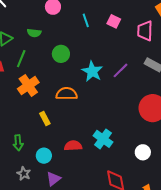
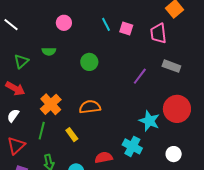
cyan line: (86, 20) -> (106, 24), moved
green circle: (61, 54) -> (89, 62), moved
green line: (21, 59) -> (42, 131), moved
cyan star: (92, 71) -> (149, 121), moved

